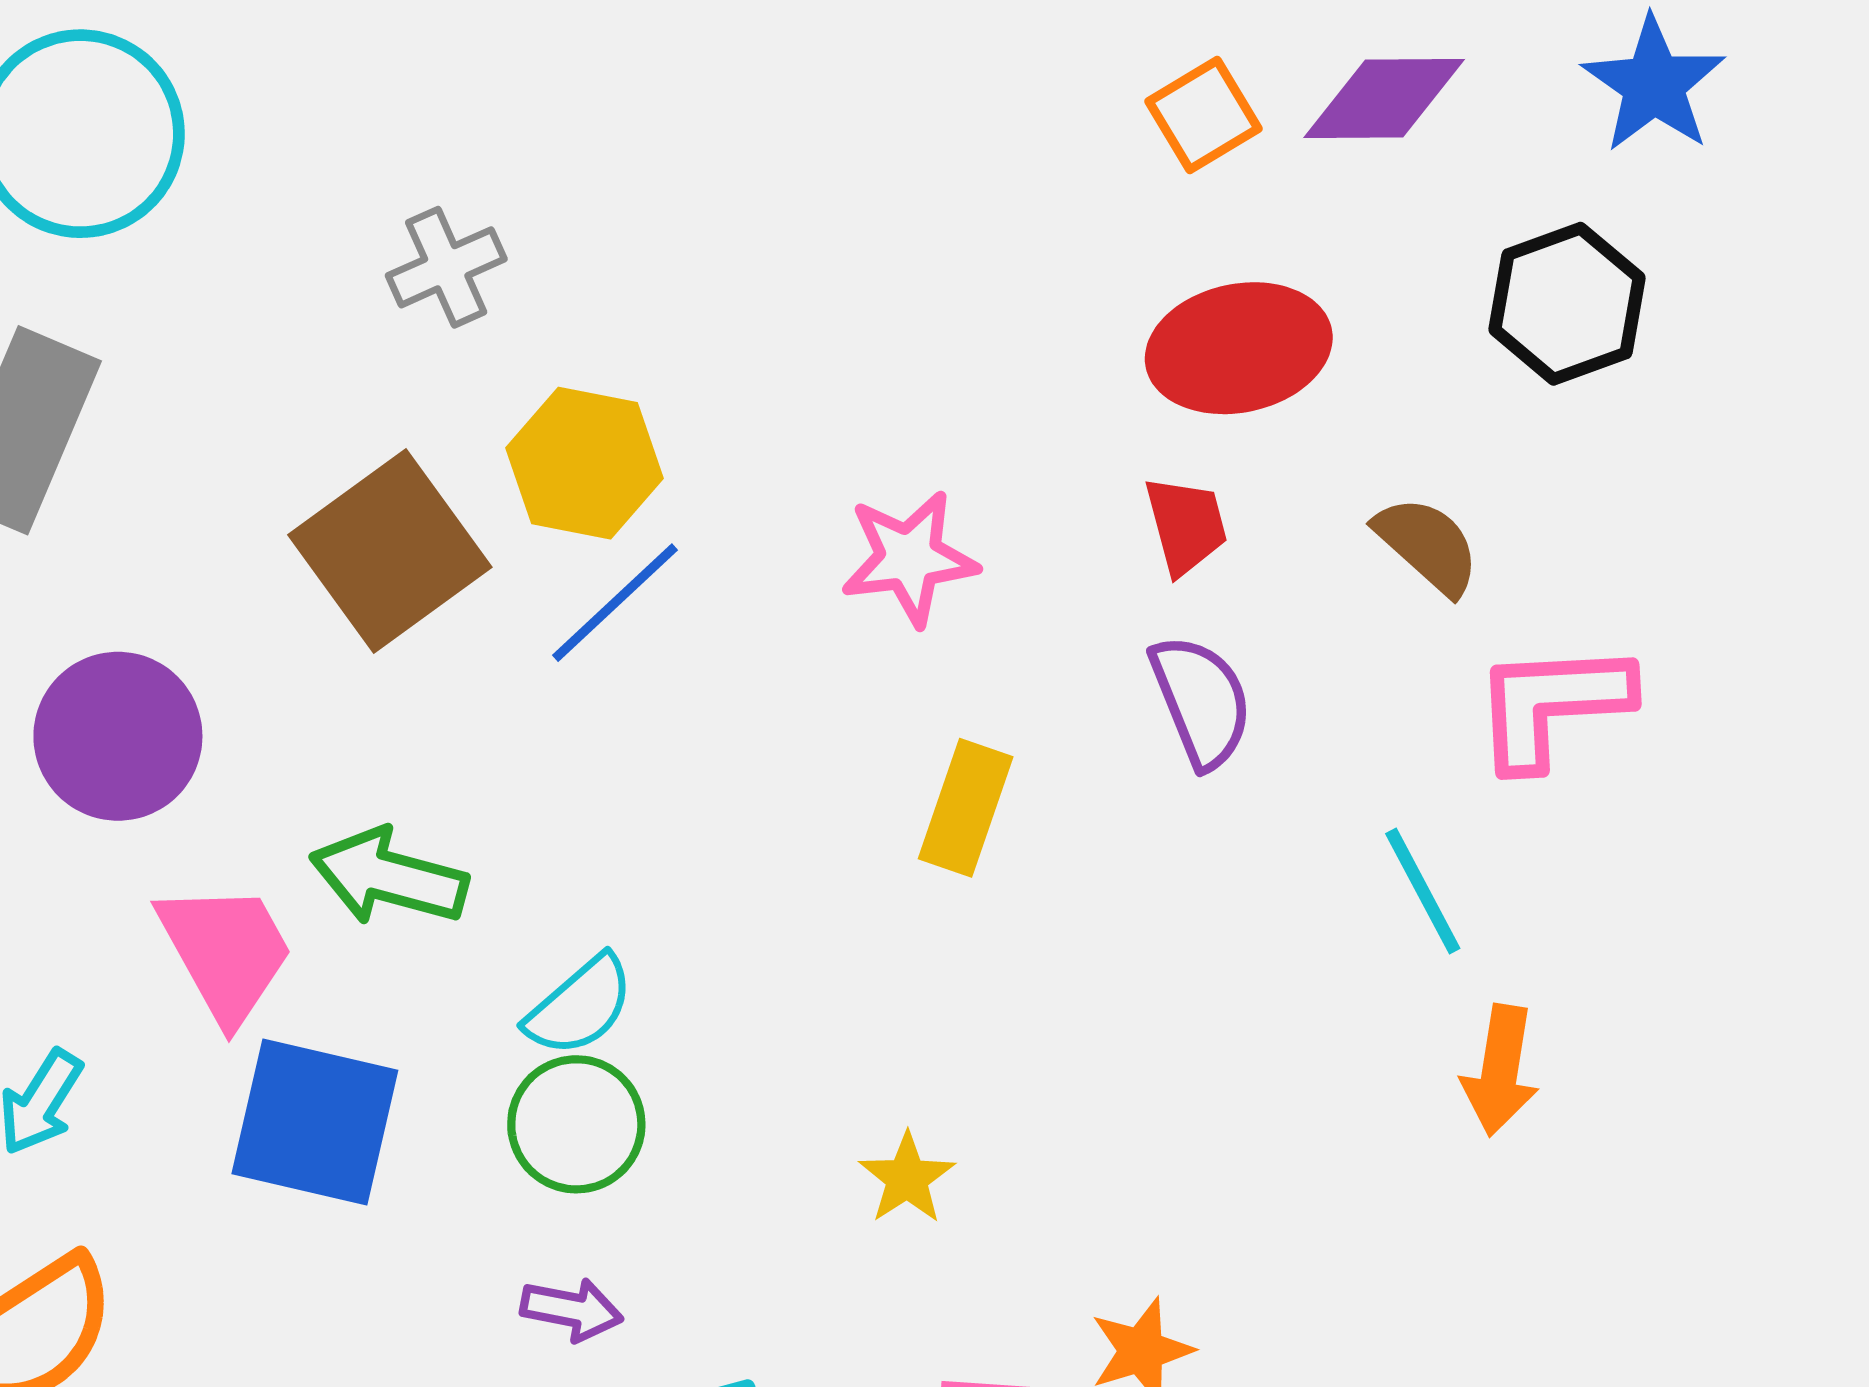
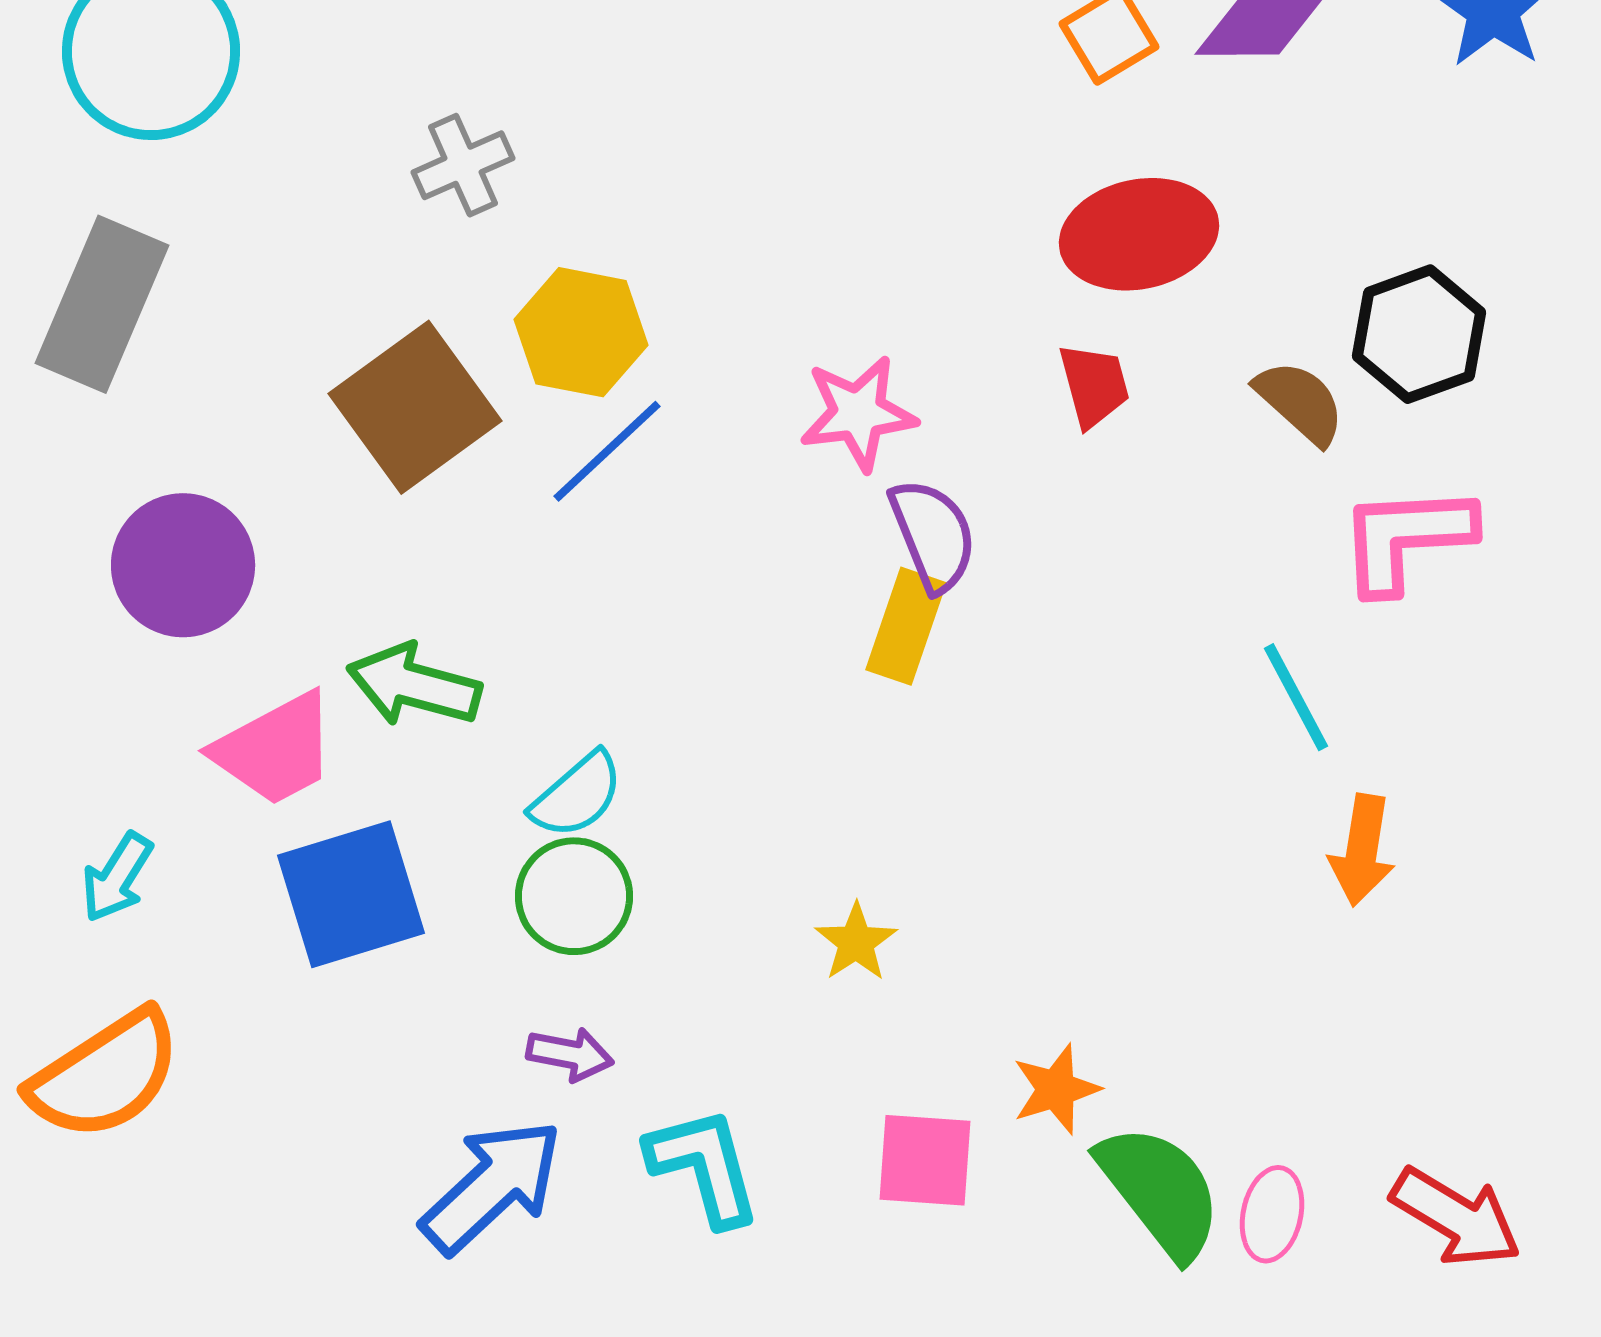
black hexagon: (1567, 304) -> (1419, 334), moved
purple semicircle: (1201, 701) -> (933, 535), moved
pink trapezoid: (226, 952) -> (275, 749), turned 91
blue square: (315, 1122) -> (351, 894), turned -30

